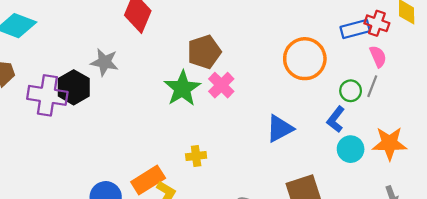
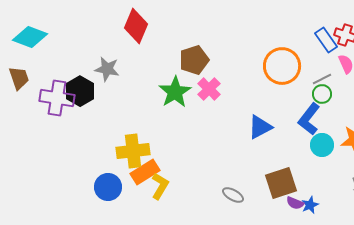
blue rectangle: (355, 29) -> (326, 40), turned 70
gray line: (372, 86) -> (322, 79), moved, turned 42
blue L-shape: (336, 119) -> (309, 119), size x1.4
yellow cross: (196, 156) -> (133, 151), moved, size x1.8

